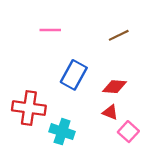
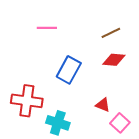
red diamond: (114, 87) -> (114, 60), moved

